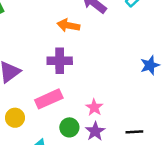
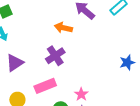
purple cross: (60, 61) -> (55, 56), turned -36

